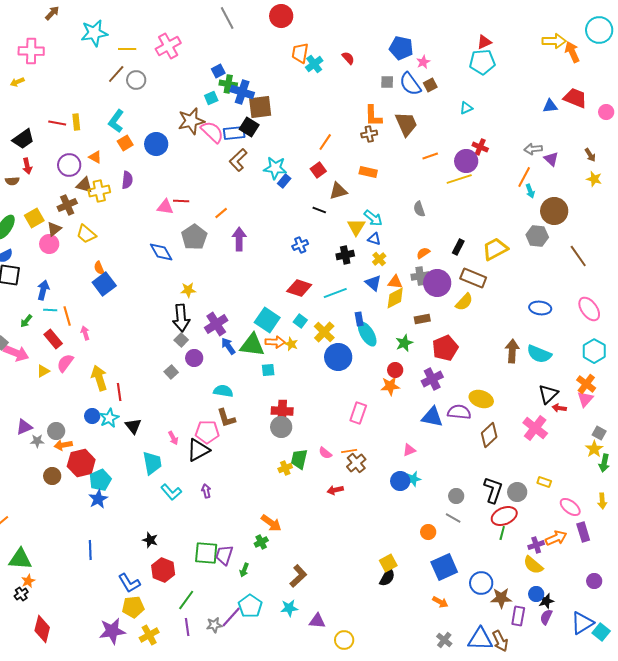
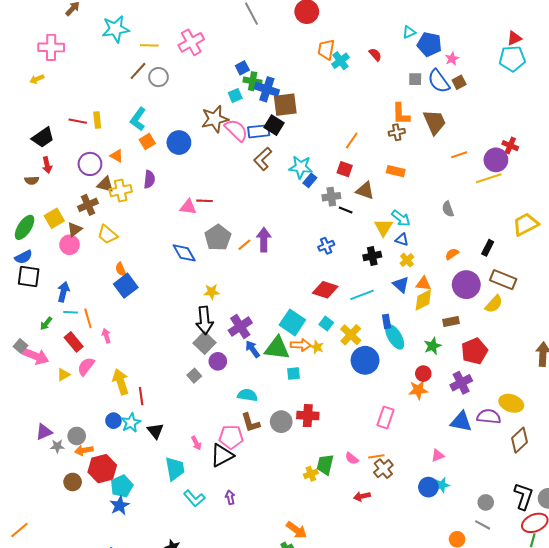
cyan triangle: (466, 108) -> (409, 32), moved
red square: (318, 170) -> (345, 169), turned -35
brown triangle: (338, 191) -> (365, 191), turned 36
orange line: (221, 213) -> (244, 245), moved
yellow trapezoid: (495, 249) -> (526, 224), moved
gray cross: (420, 276) -> (331, 197), moved
gray square: (181, 340) -> (204, 343), size x1.5
gray circle: (281, 427) -> (281, 422), moved

